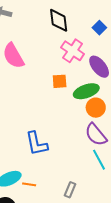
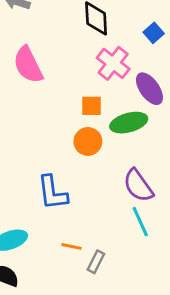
orange circle: (96, 108) -> (88, 141), moved
orange line: (29, 184) -> (71, 246), moved

